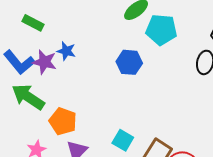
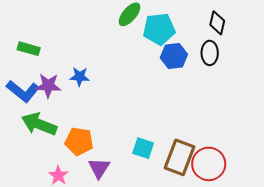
blue star: (66, 51) -> (80, 77), moved
blue hexagon: (129, 62) -> (174, 56), moved

